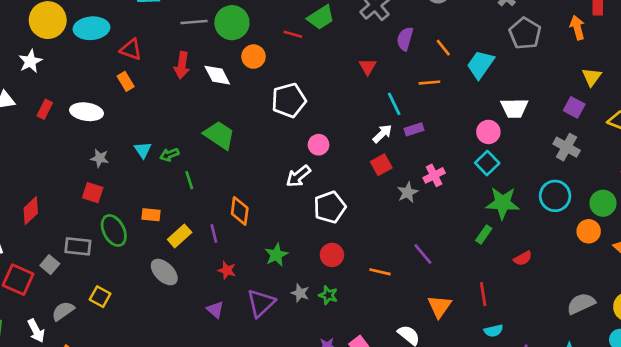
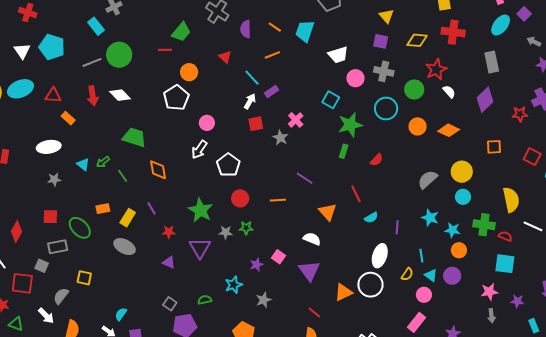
orange circle: (253, 57) -> (189, 72), moved
orange rectangle: (126, 81) -> (68, 118), moved
white ellipse: (86, 112) -> (49, 147), moved
pink circle: (488, 132) -> (355, 78), moved
red square: (381, 165) -> (256, 124), turned 35
red square: (93, 193) -> (50, 217), moved
green circle: (603, 203) -> (414, 89), moved
orange diamond: (240, 211) -> (158, 170), moved
green star: (276, 255) -> (201, 210), size x1.4

